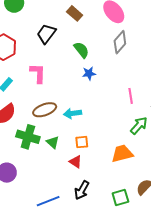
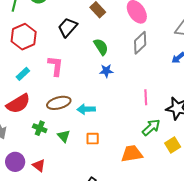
green cross: (28, 137) -> (40, 128), size x0.6
red triangle: (76, 162) -> (39, 166), moved

